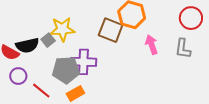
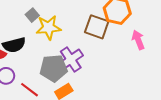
gray square: (48, 40) -> (32, 15), moved
purple cross: (84, 62) -> (71, 59), turned -35

